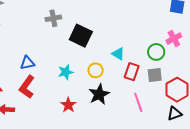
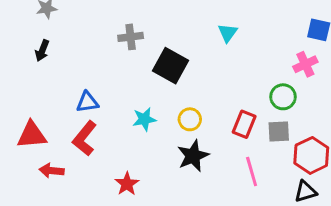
pink cross: (174, 39) -> (305, 64), moved
cyan triangle: (118, 54) -> (228, 33), moved, turned 32
red star: (68, 105) -> (127, 184), moved

